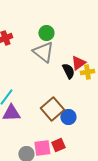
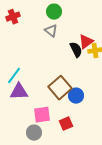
gray triangle: (43, 52) -> (51, 31), size x0.6
pink square: (42, 148) -> (42, 115), moved

